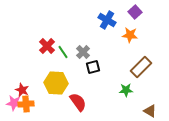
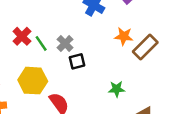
orange star: (130, 35) -> (124, 36), moved
brown rectangle: (141, 67) -> (145, 47), moved

